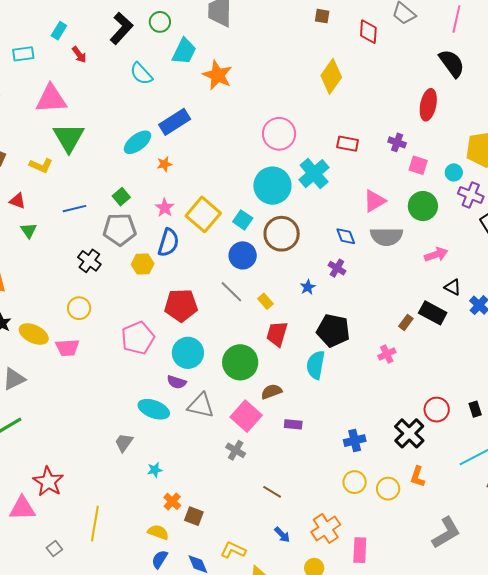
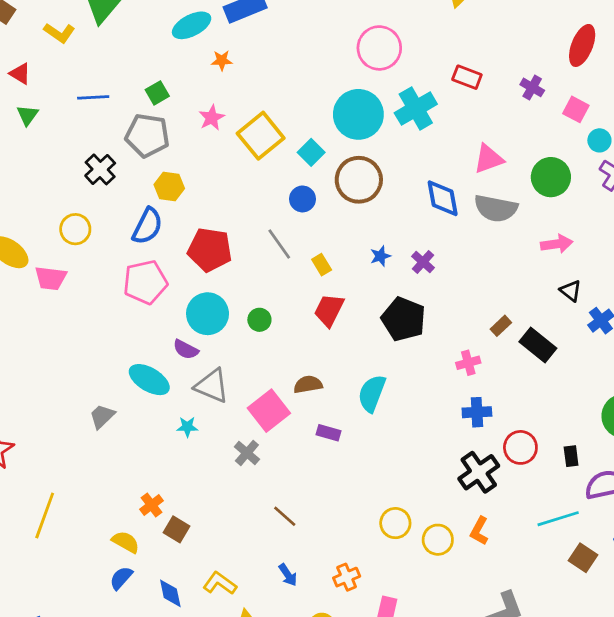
pink square: (418, 165) -> (576, 109), moved
blue diamond: (346, 236) -> (443, 198), size x1.4
blue semicircle: (168, 243) -> (147, 226), moved
blue circle: (243, 255) -> (302, 199), size x0.7
purple cross: (337, 268) -> (423, 262), moved
black rectangle: (433, 313) -> (538, 345), moved
green circle: (240, 362) -> (259, 320), moved, size x0.5
cyan semicircle: (316, 365) -> (372, 393), moved
blue cross: (355, 441) -> (477, 412), moved
cyan star: (155, 470) -> (187, 427), moved
orange cross: (326, 528) -> (347, 577), size x0.7

